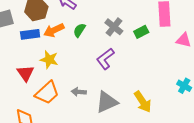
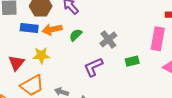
green rectangle: (141, 32) -> (132, 61), moved
yellow star: (49, 60) -> (41, 55), turned -30

